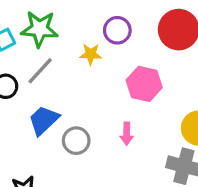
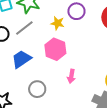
pink hexagon: (144, 84) -> (55, 49), moved
gray circle: (76, 141) -> (37, 89), moved

